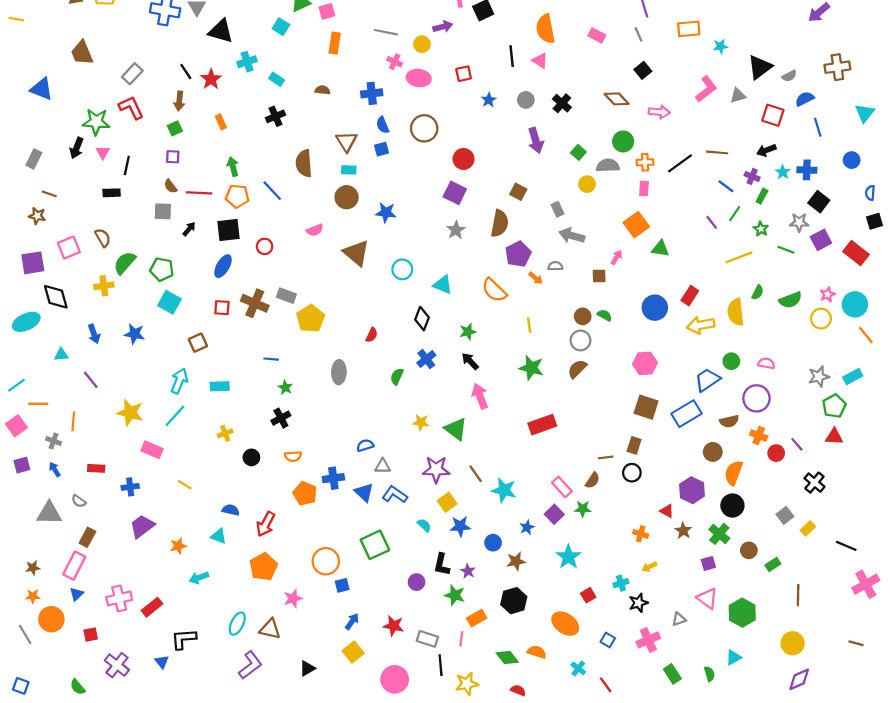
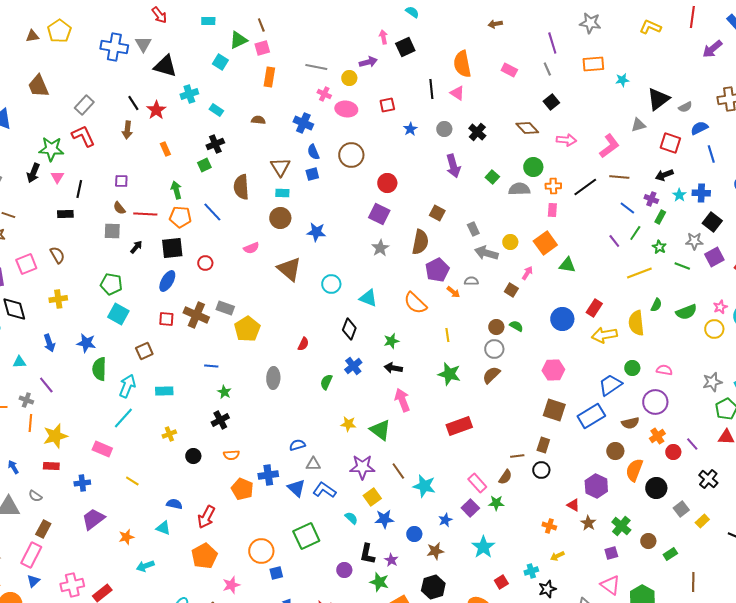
pink L-shape: (706, 89) -> (609, 146), moved
blue cross: (372, 93) -> (303, 123), turned 30
green square: (175, 128) -> (204, 165), moved
yellow circle: (587, 184) -> (510, 242), moved
green semicircle: (125, 263) -> (99, 369), moved, turned -40
brown square: (599, 276) -> (511, 290), turned 32
black arrow: (470, 361) -> (393, 368), turned -36
yellow star: (130, 413) -> (55, 436), moved, turned -30
orange cross: (759, 436) -> (657, 436), turned 35
gray cross: (54, 441) -> (26, 400), moved
black circle: (732, 506) -> (656, 488), moved

